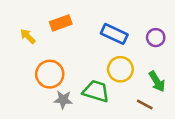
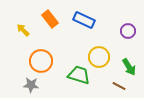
orange rectangle: (61, 23) -> (50, 19), turned 72
blue rectangle: (114, 34) -> (84, 20), moved
gray star: (63, 100) -> (31, 85), moved

